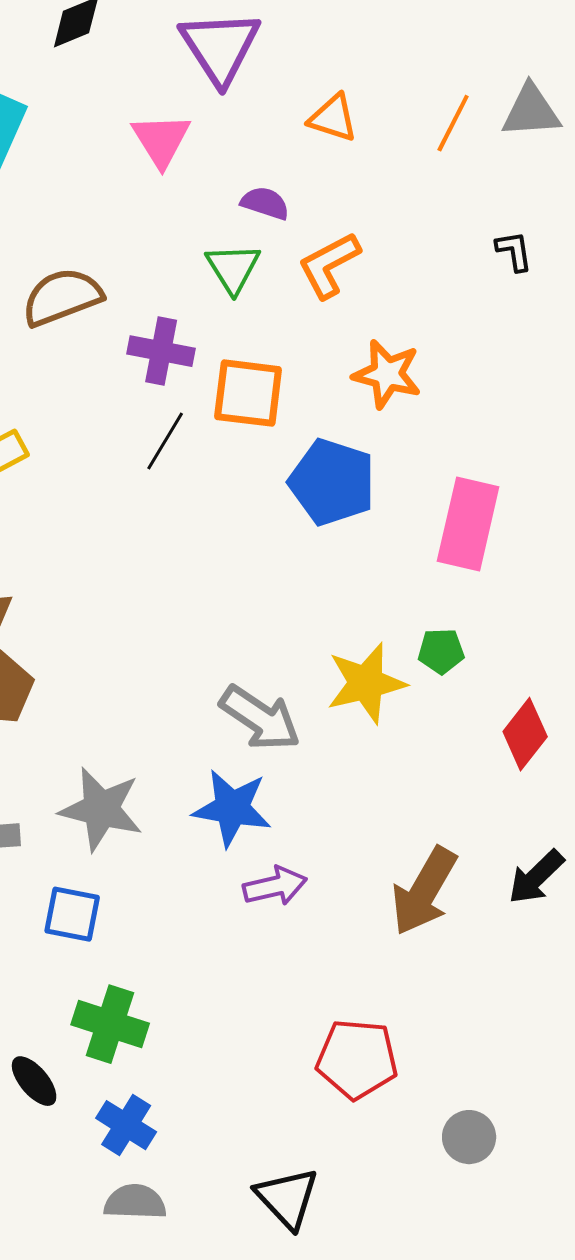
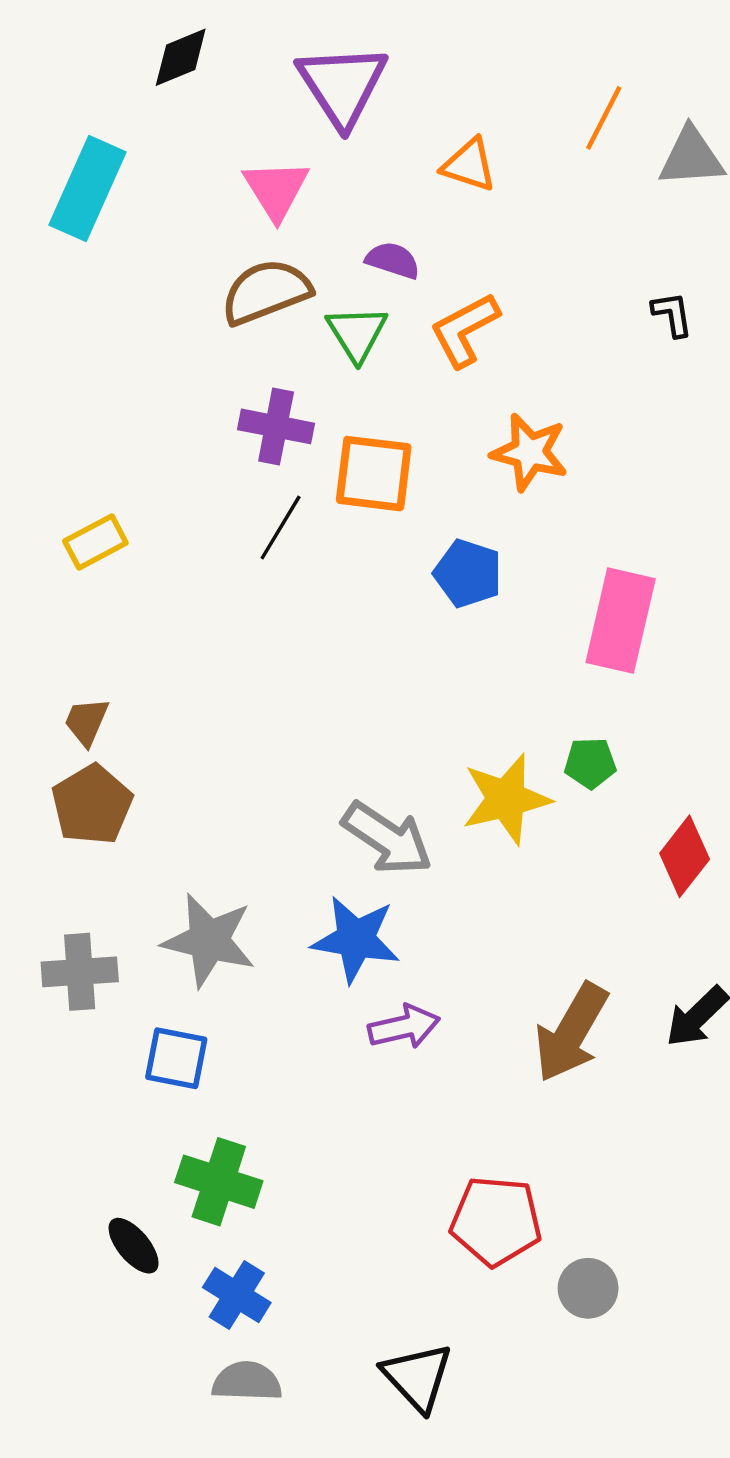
orange line: (453, 123) -> (604, 118), moved
brown semicircle: (62, 297) -> (266, 292), moved
blue pentagon: (332, 482) -> (468, 573), size x0.7
gray circle: (469, 1137) -> (588, 1288), moved

